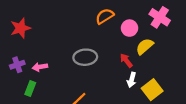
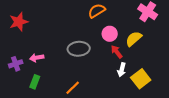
pink circle: (129, 28) -> (110, 34), moved
purple cross: (17, 65) -> (16, 64), moved
green rectangle: (30, 88) -> (35, 82), moved

